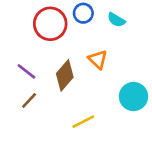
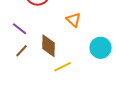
brown diamond: (65, 75) -> (49, 46), moved, turned -40

